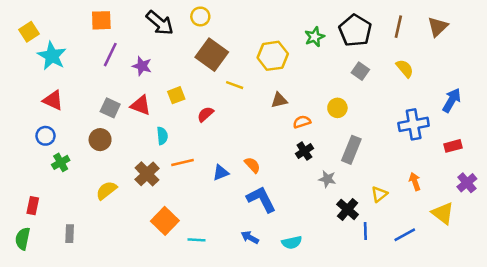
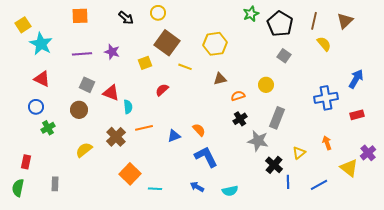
black arrow: (160, 23) -> (126, 18), size x0.7
green star: (315, 37) -> (251, 14), moved
purple line: (110, 55) -> (82, 54), moved, turned 60
yellow semicircle: (405, 69) -> (324, 44), moved
yellow square: (176, 95) -> (145, 63), moved
red triangle: (141, 105) -> (111, 93), moved
gray star: (327, 179) -> (258, 141), size x1.5
purple cross: (467, 183) -> (368, 153), moved

